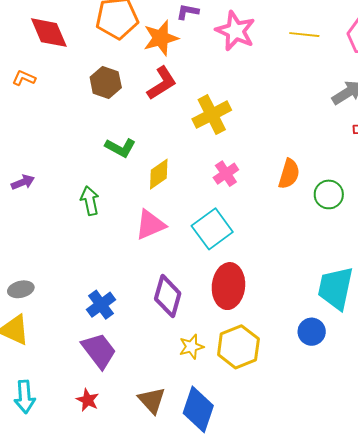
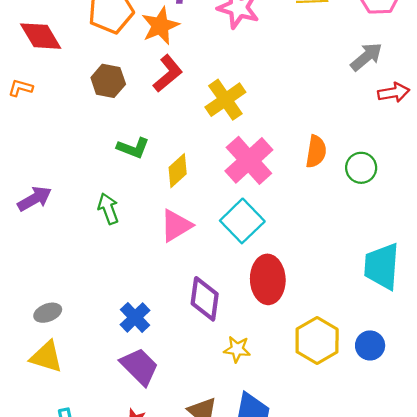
pink cross: (226, 174) -> (249, 160), size x1.8
purple arrow: (23, 182) -> (35, 199), size x1.4
blue circle: (312, 332) -> (370, 345), moved
yellow star: (191, 347) -> (237, 349), turned 30
yellow hexagon: (238, 347) -> (317, 341), moved

